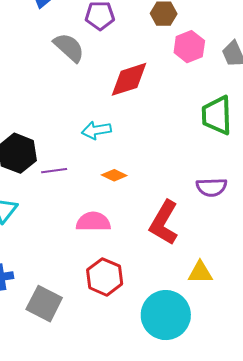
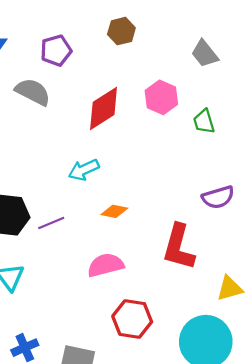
pink hexagon: (189, 47) -> (161, 97), moved
green trapezoid: (217, 115) -> (204, 122), size x0.6

